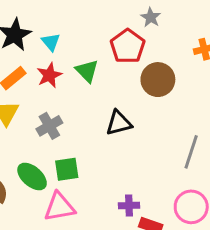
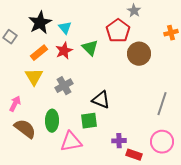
black triangle: (119, 123) -> (101, 100), moved, turned 36
green square: (67, 169) -> (89, 121), moved
green ellipse: (32, 177) -> (52, 121), turned 50

